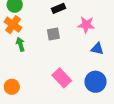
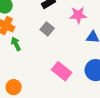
gray square: (53, 34) -> (47, 29), turned -32

